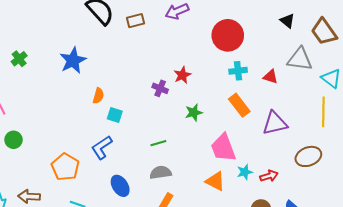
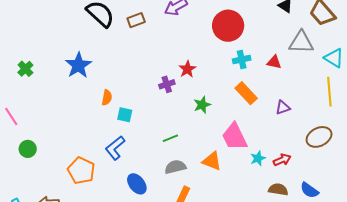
purple cross: (160, 88) -> (167, 84), turned -35
purple triangle: (275, 123) -> (283, 108), size x0.6
orange triangle: (215, 181) -> (212, 161), moved

